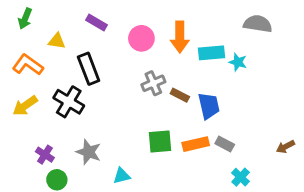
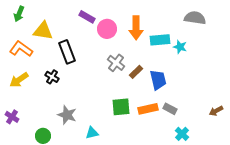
purple rectangle: (96, 22) -> (87, 17), moved
yellow triangle: (57, 41) -> (43, 31), size x1.5
gray cross: (153, 83) -> (116, 63), turned -30
brown rectangle: (180, 95) -> (136, 72), turned -72
black cross: (69, 102) -> (52, 77), size x0.6
purple cross: (45, 155) -> (12, 117), moved

